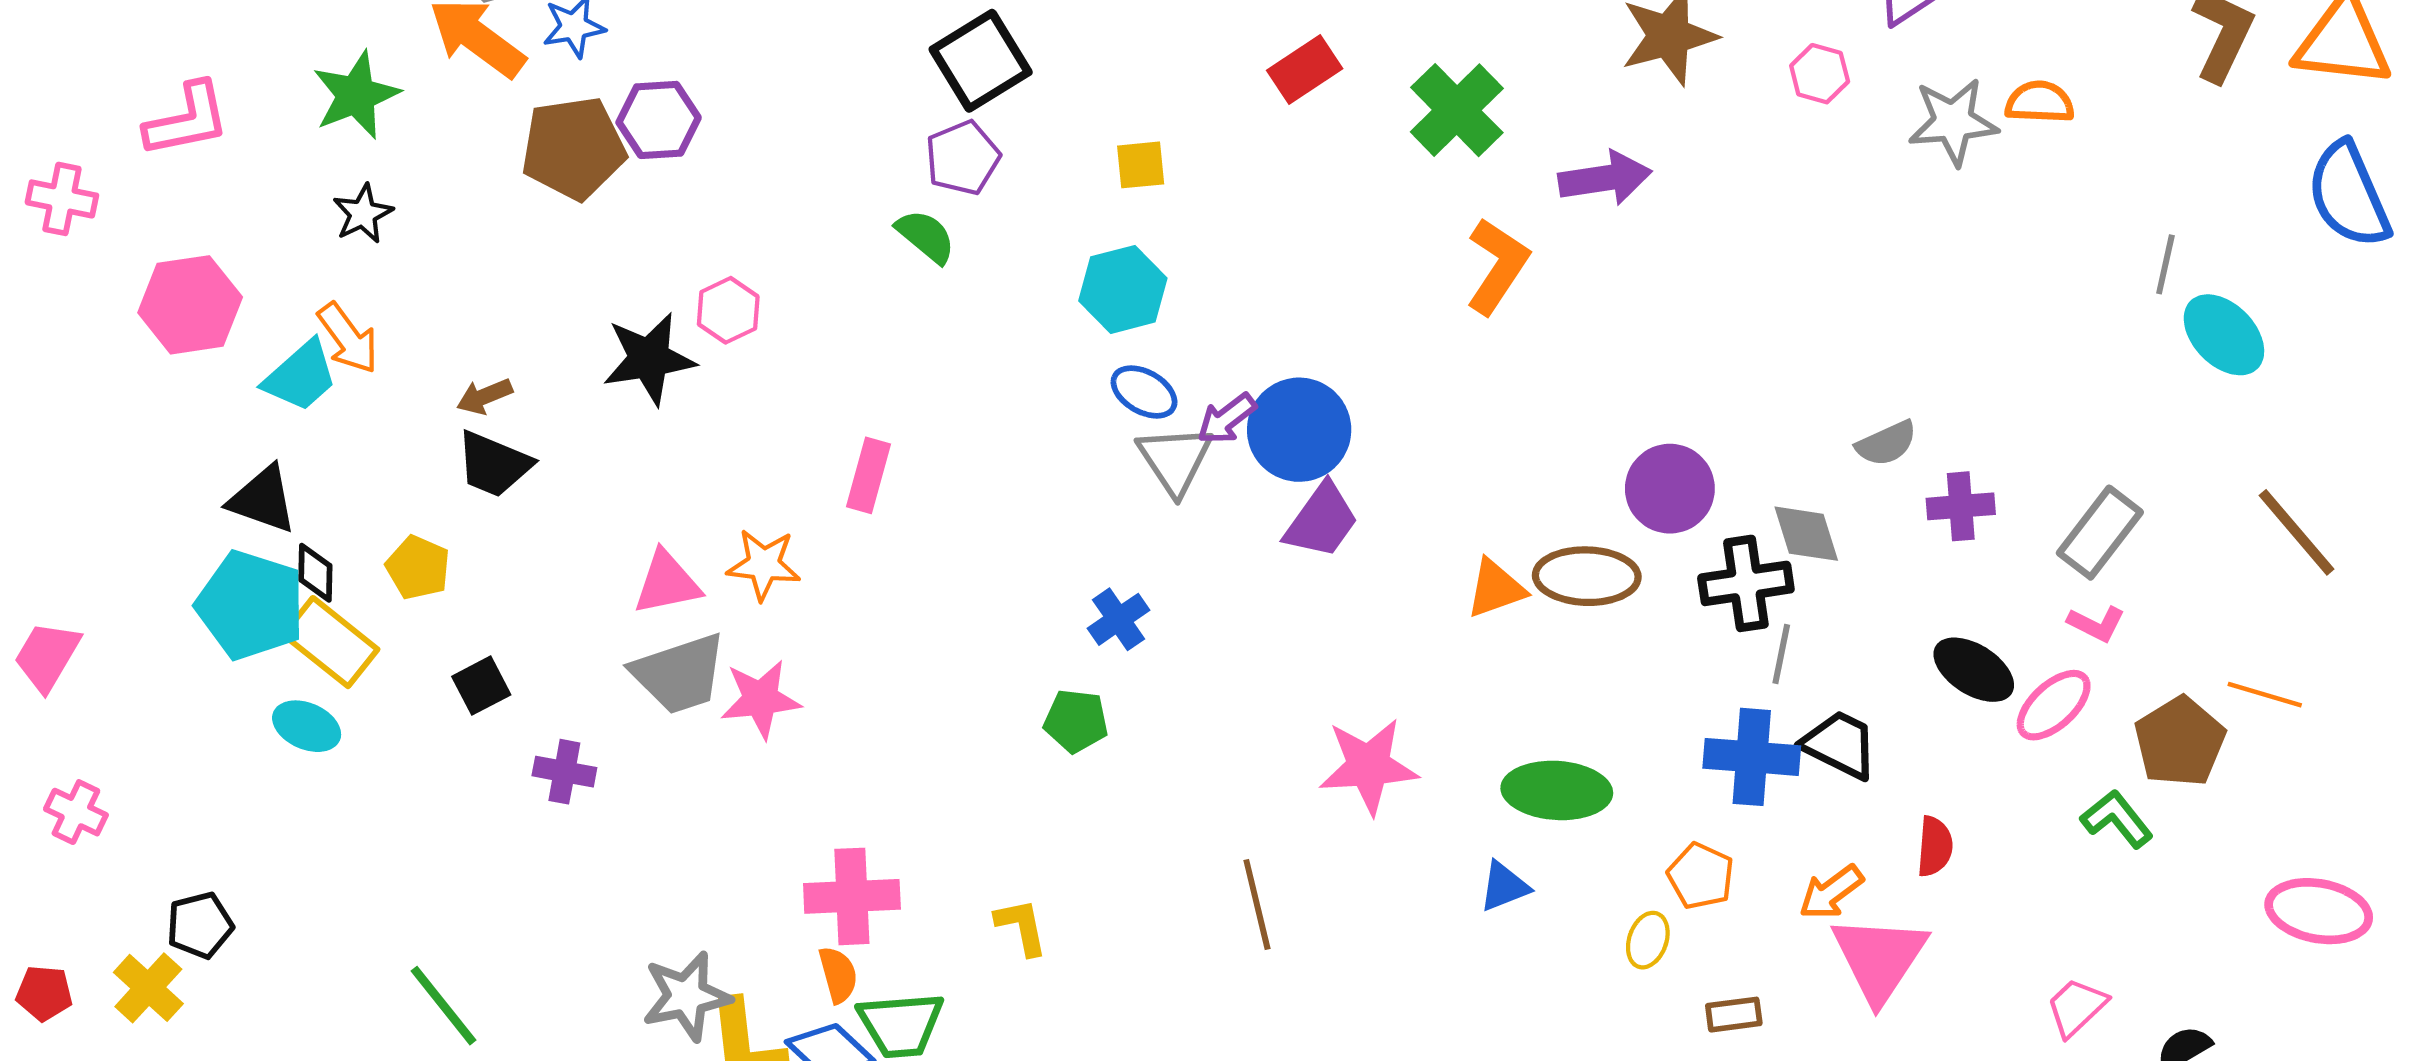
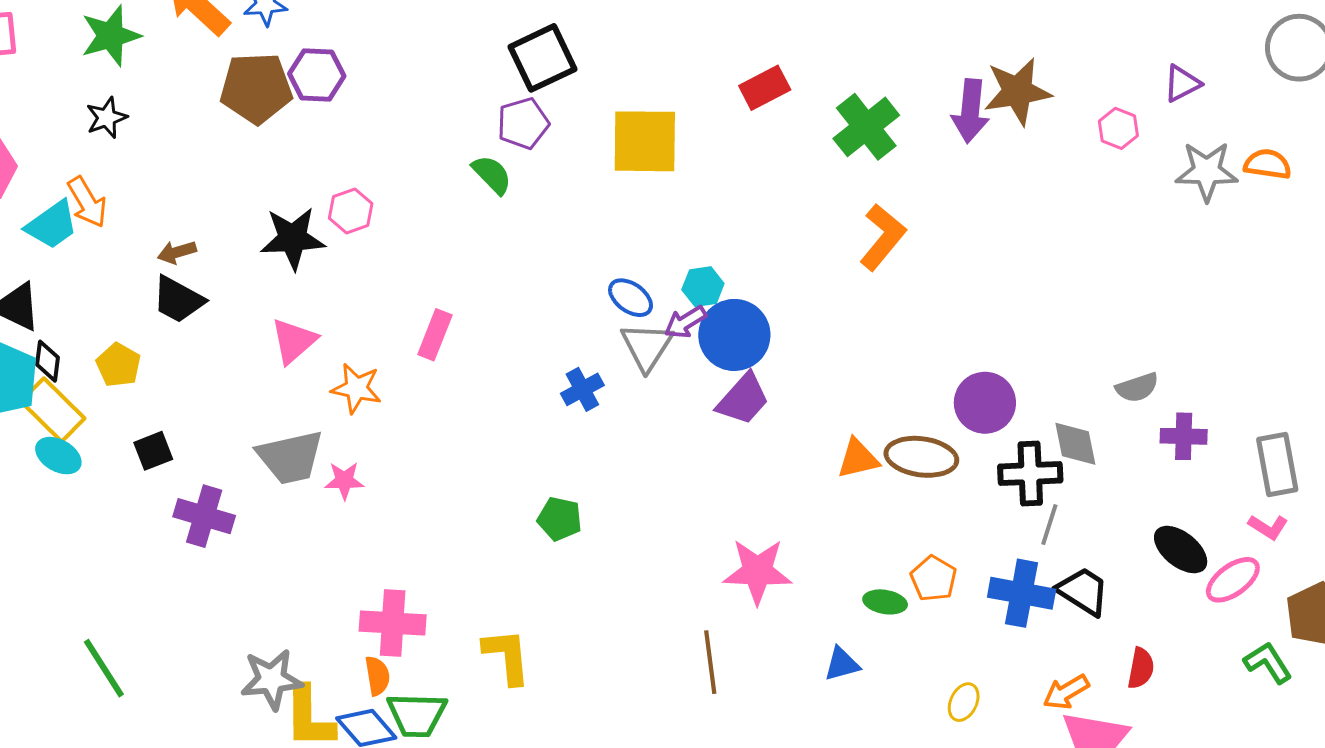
yellow square: (1141, 165) -> (645, 141), size x2.0
purple arrow: (1605, 178) -> (970, 111), moved, turned 98
cyan hexagon: (1123, 289) -> (703, 287), moved, size x0.7
gray rectangle: (2100, 533) -> (1277, 465), turned -54
pink triangle: (667, 583) -> (294, 341), moved, turned -36
blue cross: (1119, 619) -> (582, 389), moved
pink star: (761, 699) -> (344, 481), size x0.7
cyan ellipse: (307, 726) -> (58, 456), moved
purple cross: (564, 772) -> (204, 516), size x1.4
green ellipse: (1557, 790) -> (885, 602), size x0.6
orange pentagon: (1701, 876) -> (934, 579), moved
brown line: (1257, 904) -> (710, 662), moved
yellow L-shape: (1021, 927) -> (507, 656), size x1.4
yellow ellipse: (1648, 940) -> (964, 702), moved

